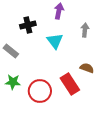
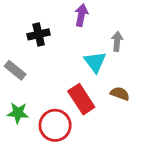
cyan triangle: (55, 41) -> (95, 62), moved
red rectangle: (70, 84) -> (81, 99), moved

